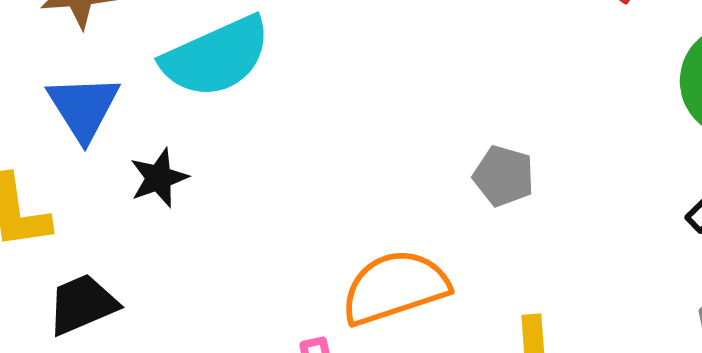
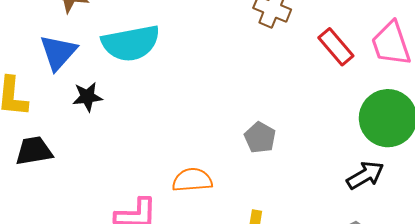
orange semicircle: (395, 287) -> (192, 180), size x0.7

